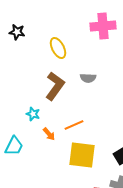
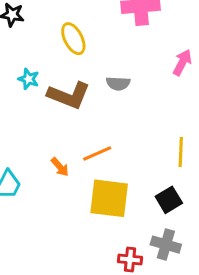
brown L-shape: (55, 86) -> (69, 95), turned 76
cyan star: (33, 114) -> (29, 79), moved

